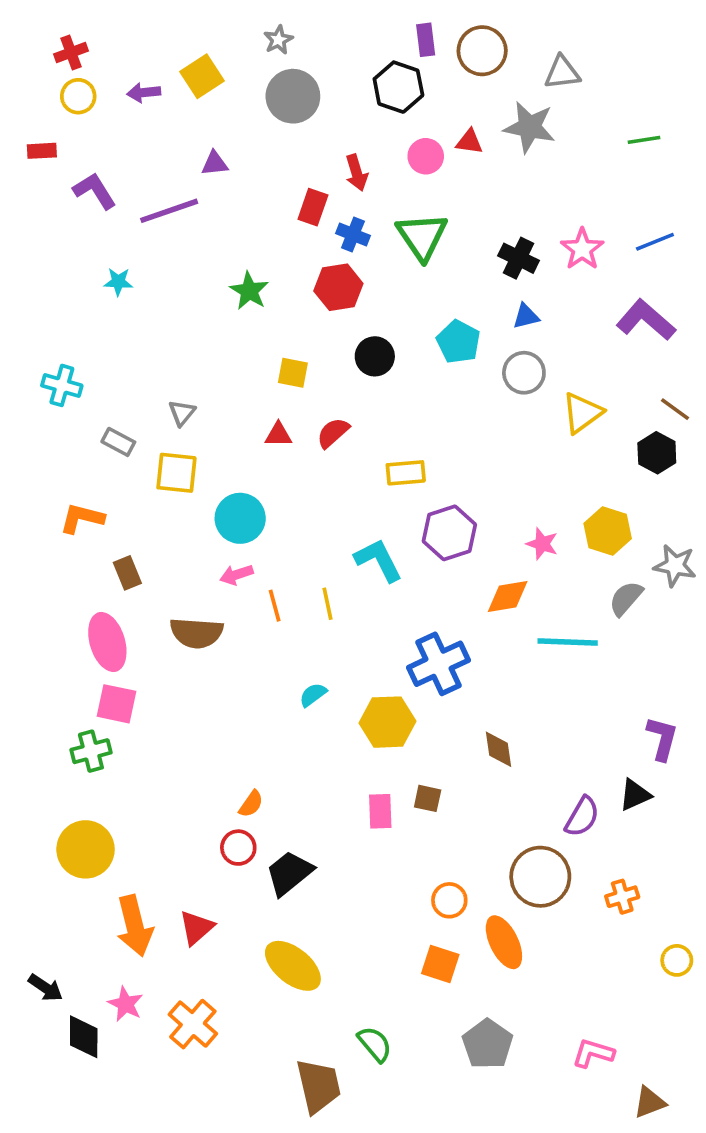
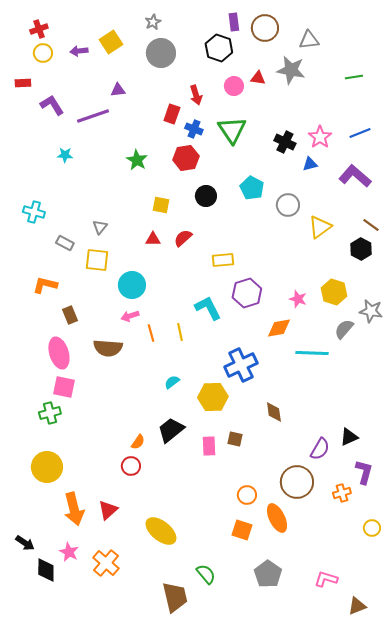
blue triangle: (526, 316) -> (310, 164), moved
purple L-shape: (662, 738) -> (364, 472), moved
black trapezoid: (289, 873) -> (171, 430), moved

